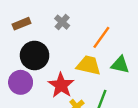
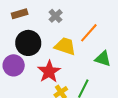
yellow trapezoid: (89, 65) -> (65, 46), moved

